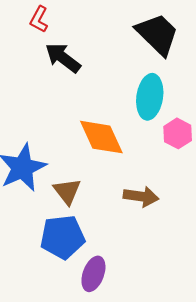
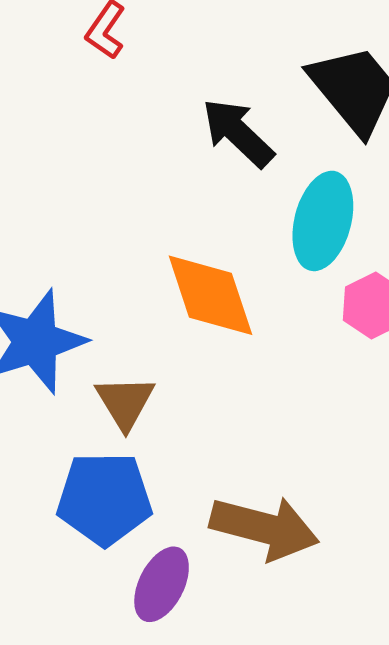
black arrow: (63, 58) -> (238, 133), moved
brown arrow: (141, 196) -> (264, 528), moved, size x1.4

